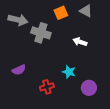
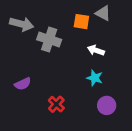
orange square: (61, 13) -> (81, 22), moved, turned 32
cyan star: (69, 72) -> (95, 78), moved
red cross: (47, 87) -> (56, 104), turned -32

